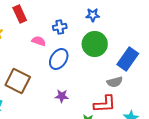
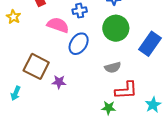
pink semicircle: (39, 41) -> (58, 25), size x1.5
gray semicircle: (115, 82) -> (113, 67), moved
purple star: (62, 96) -> (59, 82), moved

